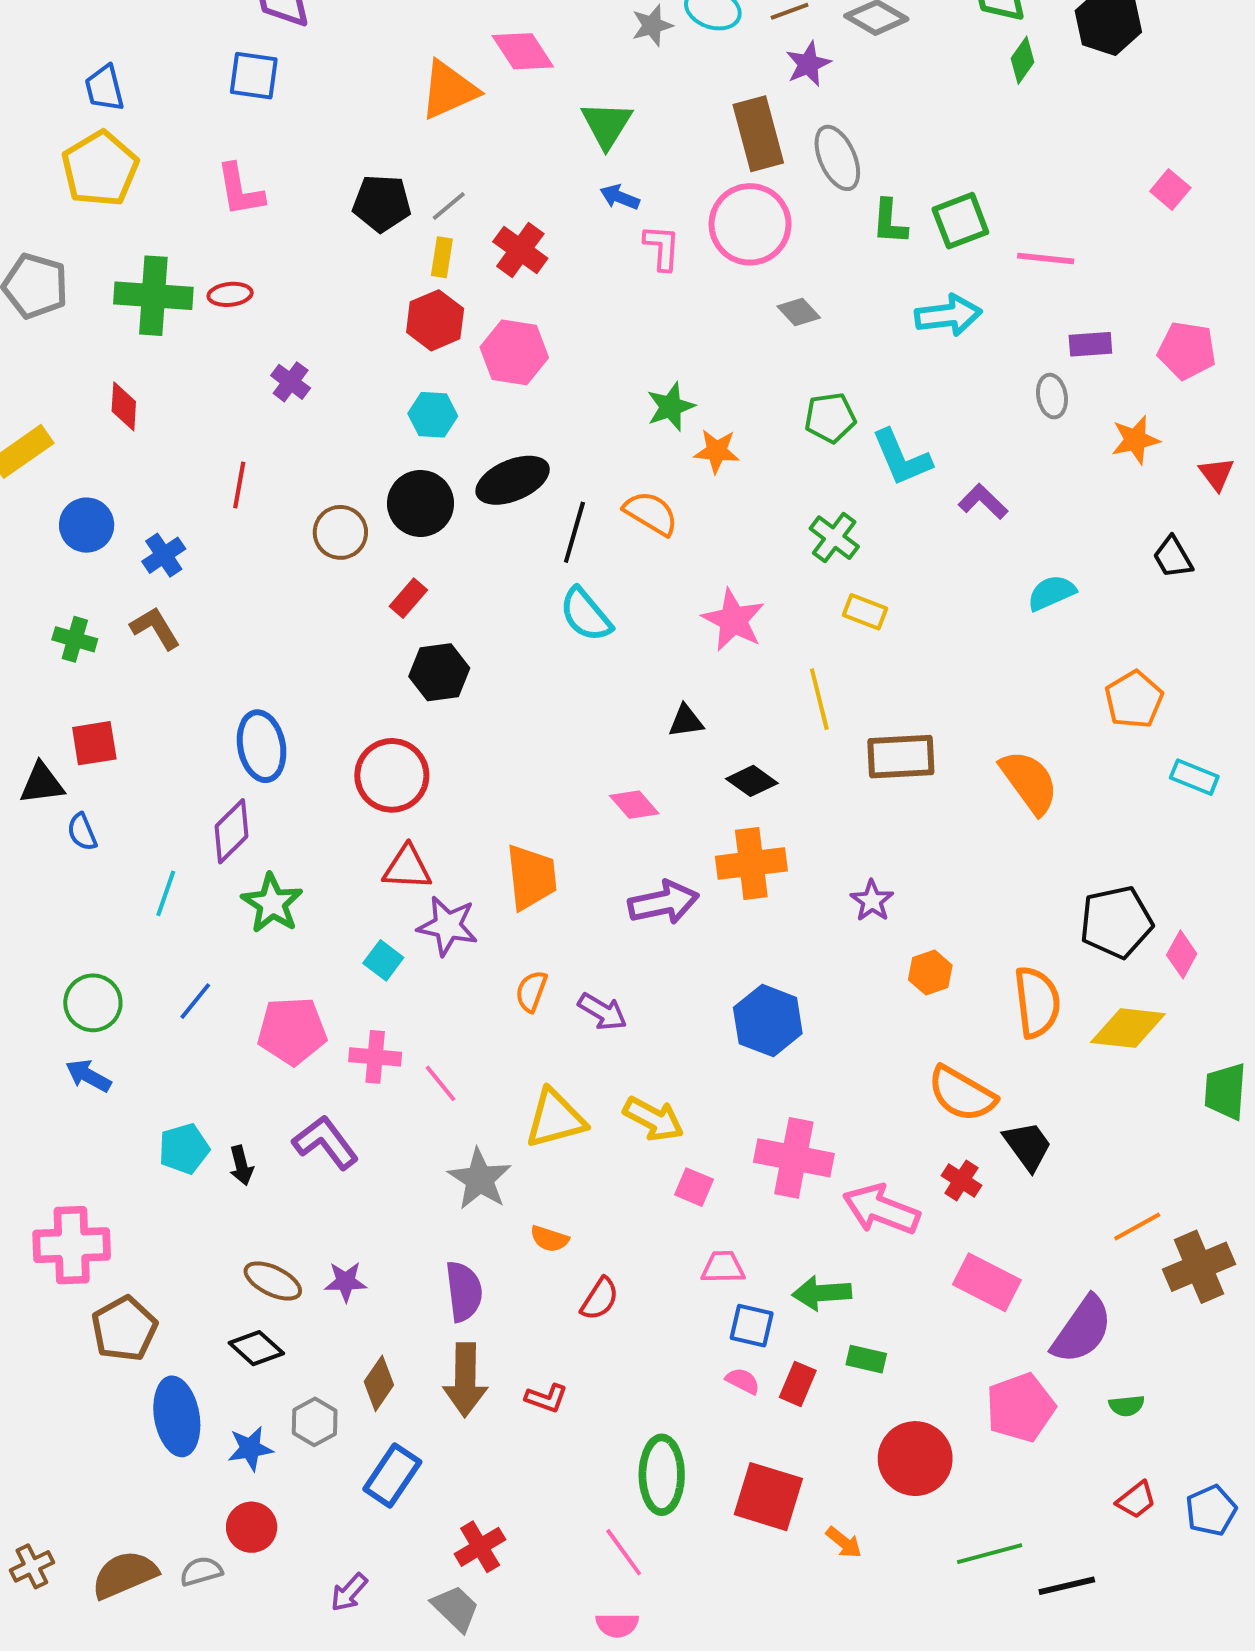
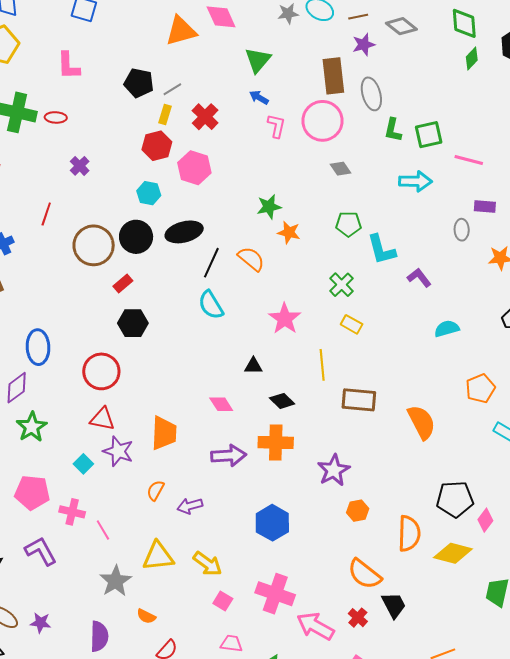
brown circle: (340, 532) -> (94, 245), size x1.5
purple star: (872, 901) -> (334, 470), size x1.5
purple arrow: (602, 1012) -> (190, 506), turned 125

